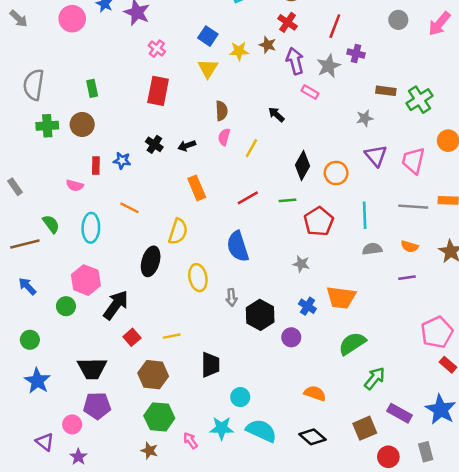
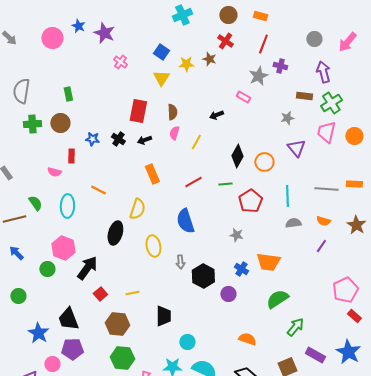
purple arrow: (295, 61) -> (323, 72), moved
red rectangle: (158, 91) -> (138, 111), moved
black arrow: (276, 115) -> (216, 115), turned -64
blue star: (122, 161) -> (92, 139), moved
pink trapezoid: (413, 161) -> (326, 132), moved
purple line: (407, 278) -> (321, 246), turned -48
black trapezoid: (92, 368) -> (68, 319), turned 70
blue star: (37, 381) -> (38, 333), moved

